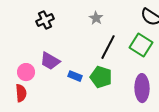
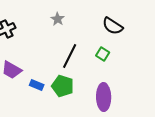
gray star: (96, 18) -> (58, 19), moved
green square: (141, 45) -> (103, 54), size x0.6

